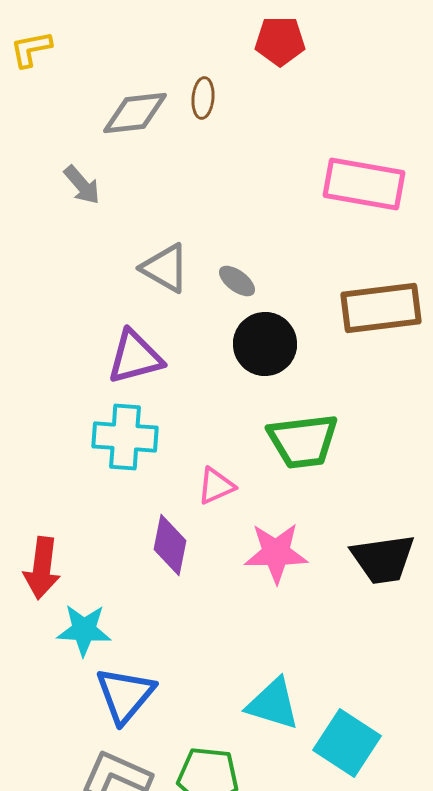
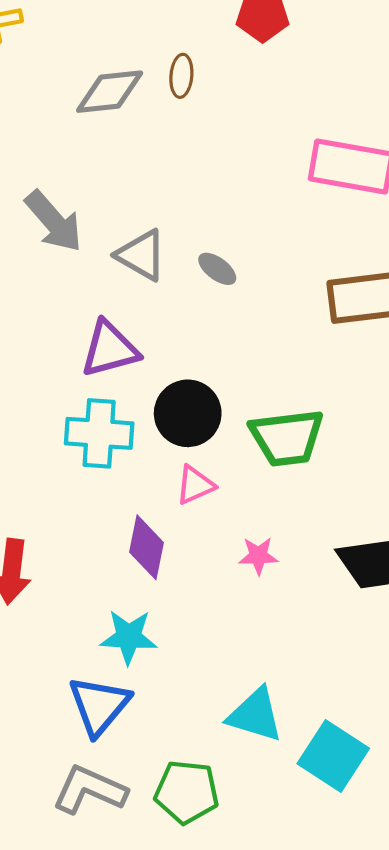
gray arrow: (82, 185) -> (54, 221), moved, size x1.5
black circle: (265, 344) -> (188, 413), moved
pink star: (276, 553) -> (258, 556), size x0.6
cyan star: (84, 630) -> (129, 637), moved

